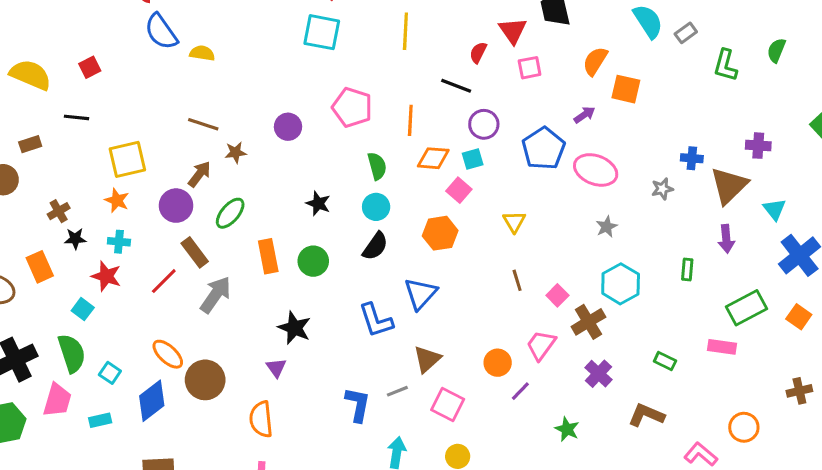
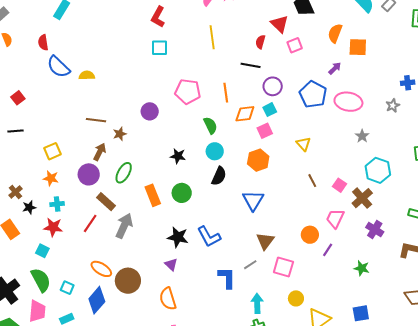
cyan square: (322, 32) -> (160, 48), size x0.7
yellow square: (127, 159) -> (52, 151), size x0.7
pink square: (459, 190) -> (265, 131), turned 35
blue L-shape: (376, 320) -> (209, 237), moved

